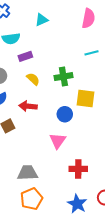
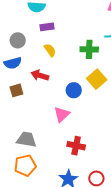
green cross: (63, 77) -> (89, 49), moved
yellow square: (85, 99) -> (97, 79), turned 30

